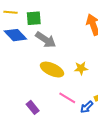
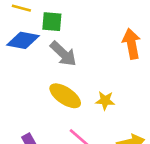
blue diamond: (15, 35) -> (23, 40), turned -45

